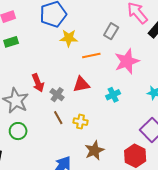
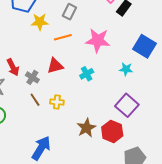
gray rectangle: (111, 31) -> (69, 12), moved
pink star: (127, 61) -> (98, 40), turned 30
brown star: (94, 150) -> (86, 128), moved

